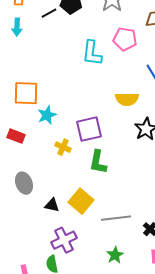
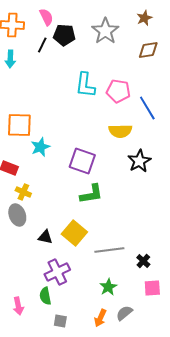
black line: (49, 13) -> (42, 45), turned -35
pink pentagon: (125, 39) -> (118, 91), moved
purple square: (89, 129) -> (82, 161), turned 32
yellow cross: (63, 147) -> (23, 192), moved
green L-shape: (98, 162) -> (91, 194), turned -110

